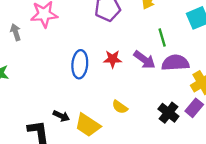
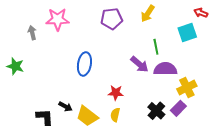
red star: (113, 59) -> (116, 93), moved
yellow semicircle: (120, 107) -> (115, 115), moved, turned 64

